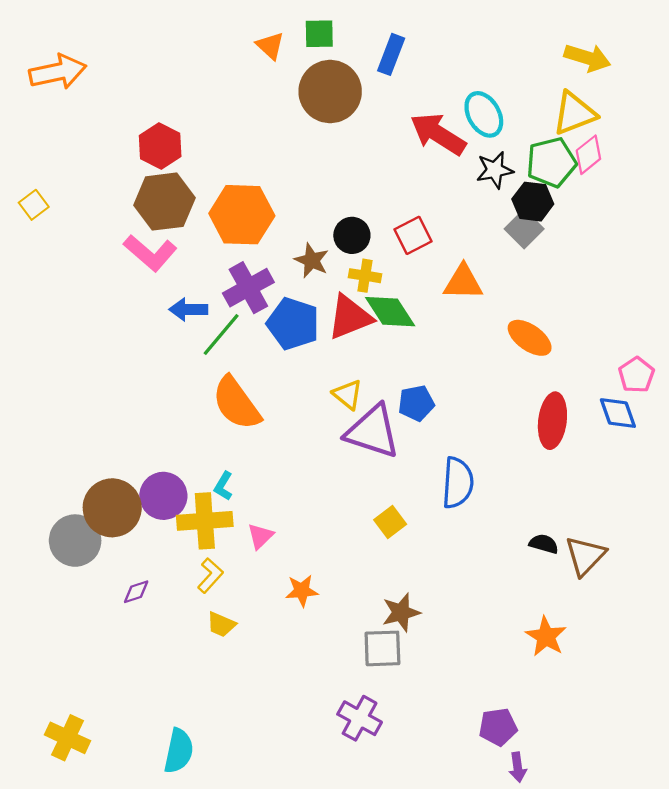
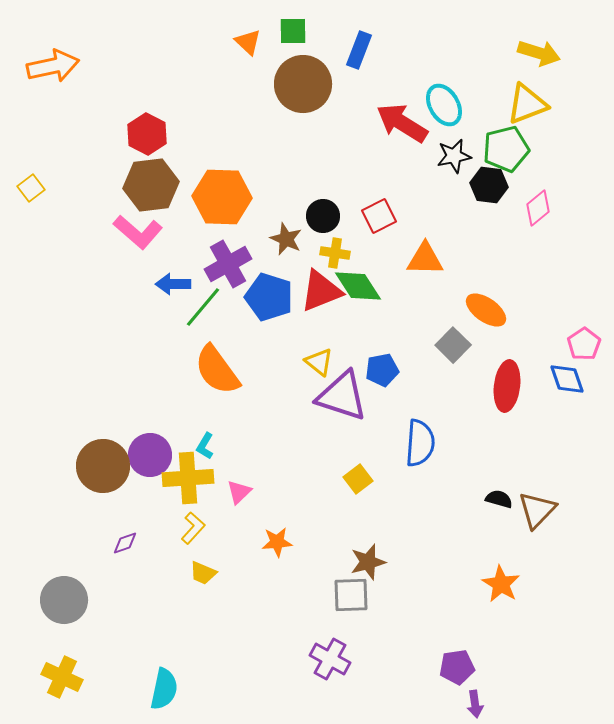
pink diamond: (588, 155) -> (538, 208), moved
gray square: (524, 229) -> (453, 345), moved
gray circle: (75, 541) -> (64, 600), moved

